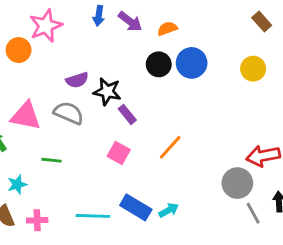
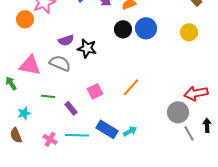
purple rectangle: (127, 114) -> (71, 108), moved
pink square: (119, 153) -> (95, 91), turned 35
pink cross: (37, 220) -> (50, 139), moved, turned 32

